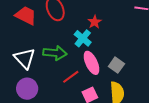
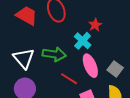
red line: (71, 77) -> (69, 79), turned 66

